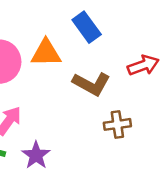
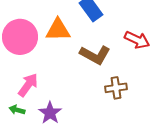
red arrow: (143, 65) -> (137, 40), turned 45

